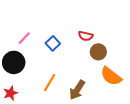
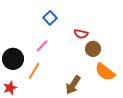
pink line: (24, 38) -> (42, 46), moved
blue square: (53, 43) -> (50, 18), moved
orange line: (50, 83) -> (34, 71), moved

